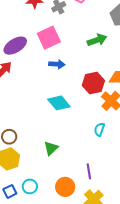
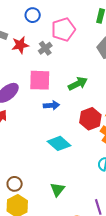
pink square: (49, 38) -> (40, 80), turned 35
green arrow: (97, 40) -> (78, 84), moved

